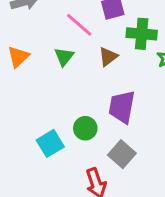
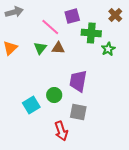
brown triangle: (108, 57) -> (58, 48), moved, turned 40
gray square: (122, 154) -> (78, 112), turned -30

